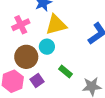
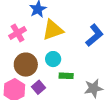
cyan circle: (47, 47) -> (53, 59), moved
green rectangle: (66, 72) -> (66, 76), turned -32

